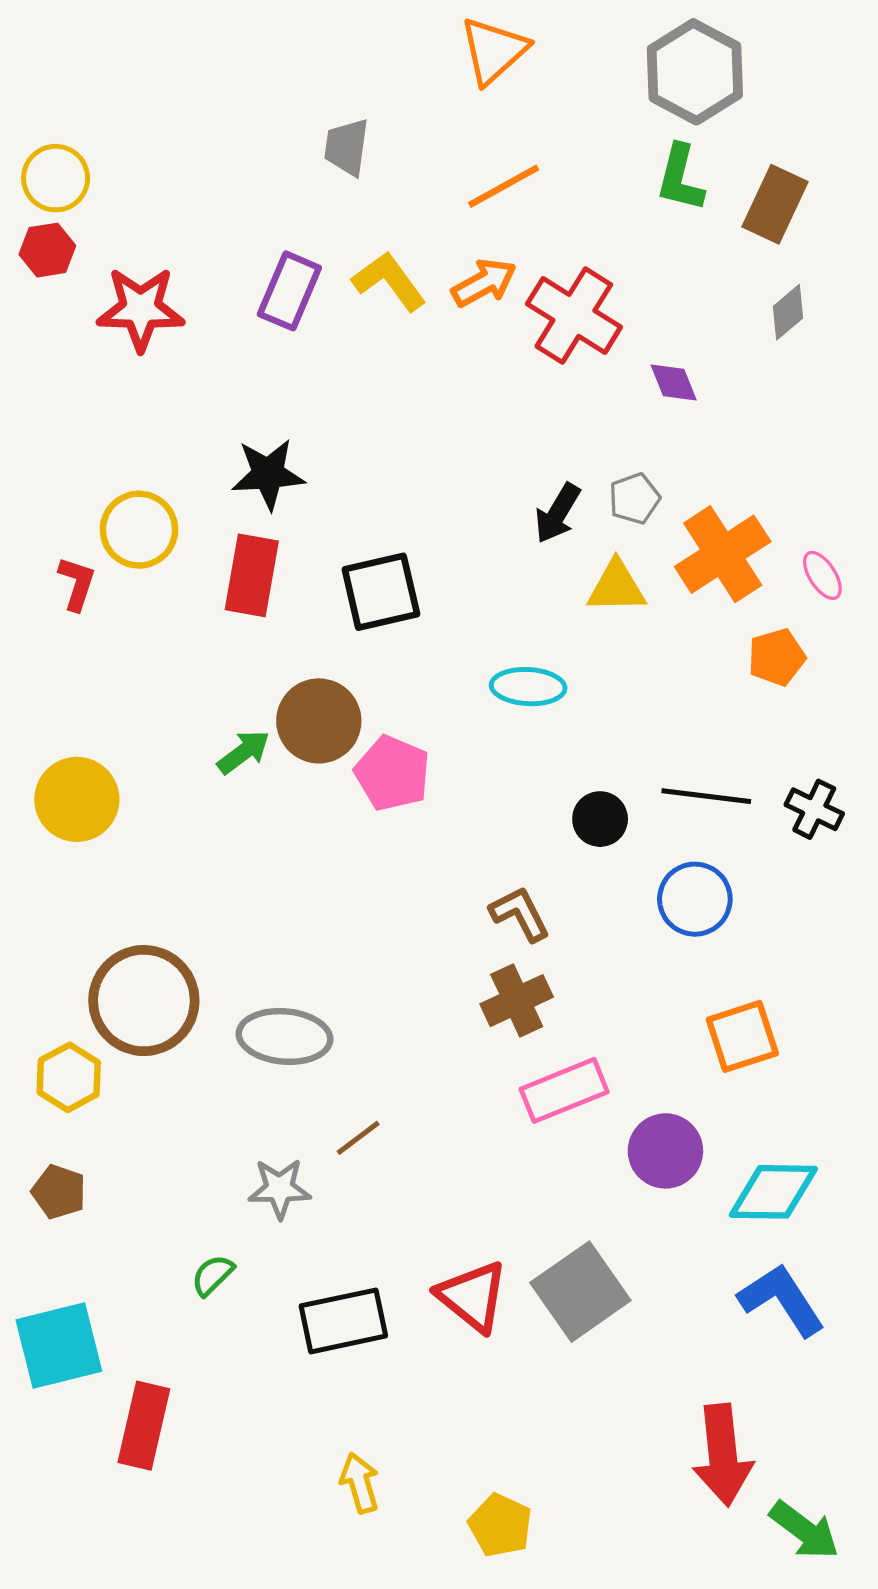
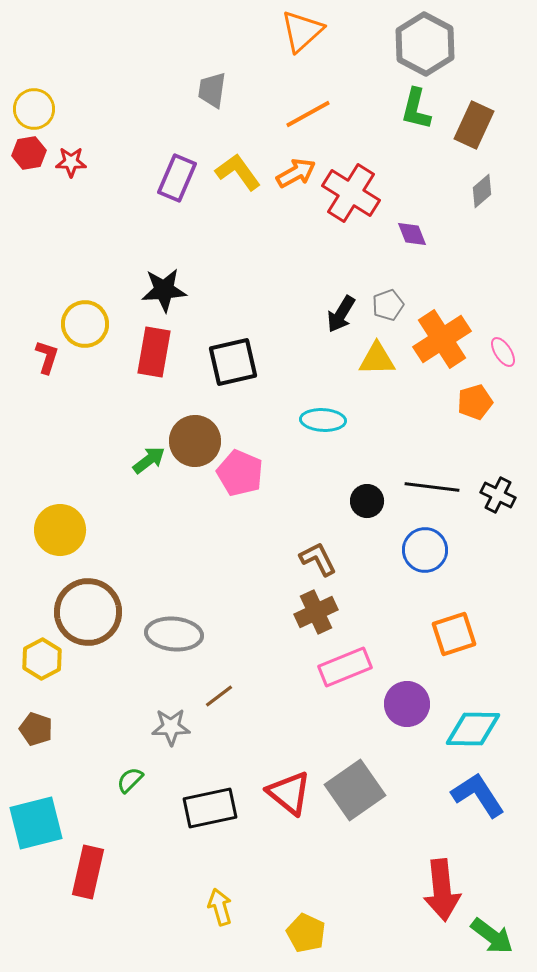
red star: (141, 309) -> (71, 162), moved, size x0.6
yellow circle: (77, 799) -> (60, 530), moved

